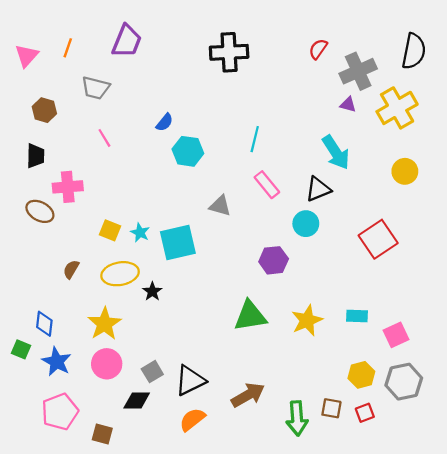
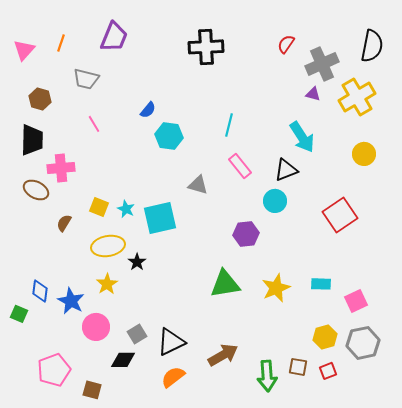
black trapezoid: (35, 156) -> (32, 140), size x1.4
brown semicircle: (71, 269) -> (64, 223), moved
yellow star: (104, 324) -> (107, 284), moved, size x0.7
blue star: (57, 362) -> (71, 301), moved

